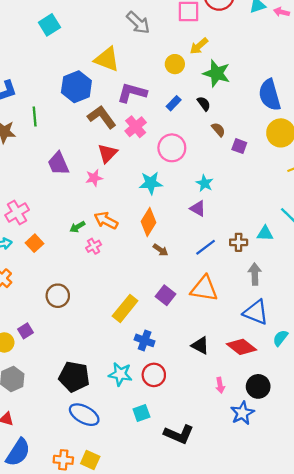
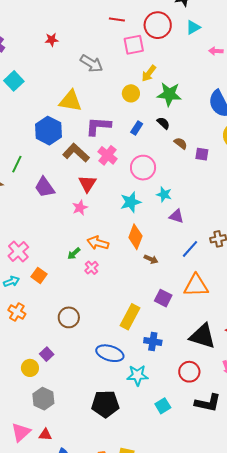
pink arrow: (281, 12) -> (216, 51), moved
green line: (35, 117) -> (17, 164), turned 42
purple trapezoid: (58, 164) -> (45, 187), moved
cyan star: (205, 183) -> (164, 194), moved
black triangle: (200, 345) -> (203, 336), size x1.6
red circle: (154, 375) -> (189, 372), moved
black pentagon: (74, 377) -> (105, 404), moved
blue ellipse: (84, 415) -> (110, 353), moved
black L-shape: (179, 434) -> (208, 403), moved

